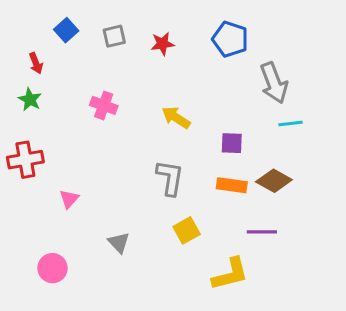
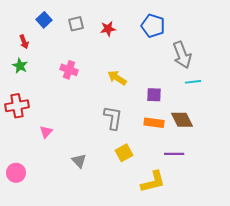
brown diamond: (274, 181) -> (182, 120), turned 35
pink circle: (52, 268) -> (16, 173), moved

